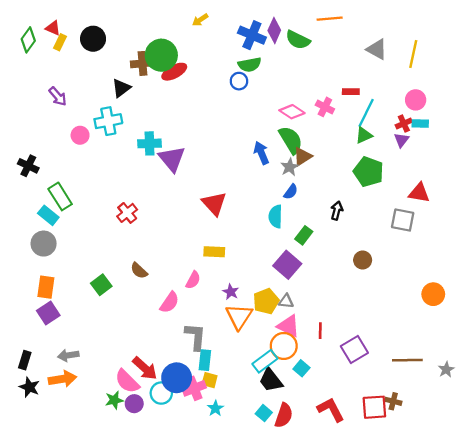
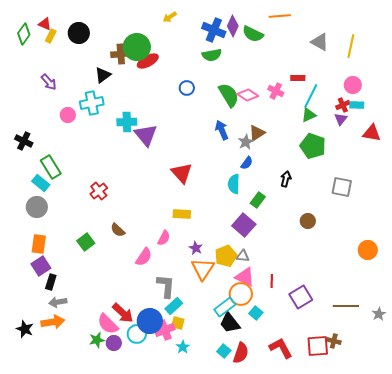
blue circle: (239, 81) -> (187, 88), moved
green semicircle: (291, 140) -> (229, 95), moved
red triangle: (419, 193) -> (372, 133), moved
red cross: (127, 213) -> (99, 191), moved
black rectangle: (25, 360) -> (51, 282), moved
cyan rectangle: (205, 360) -> (174, 306), turned 42

